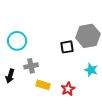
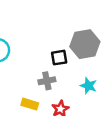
gray cross: (31, 66) -> (47, 81), moved

